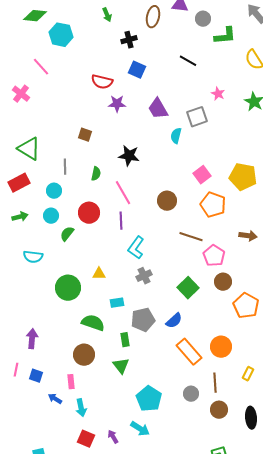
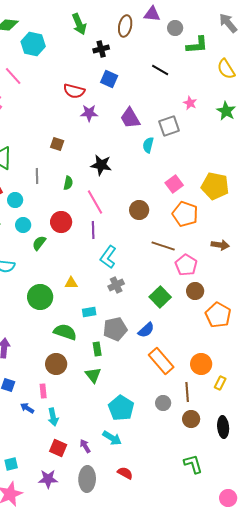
green arrow: (107, 15) -> (79, 24), size x1.5
cyan circle: (54, 191) -> (15, 200), moved
orange circle: (221, 347) -> (201, 364), moved

